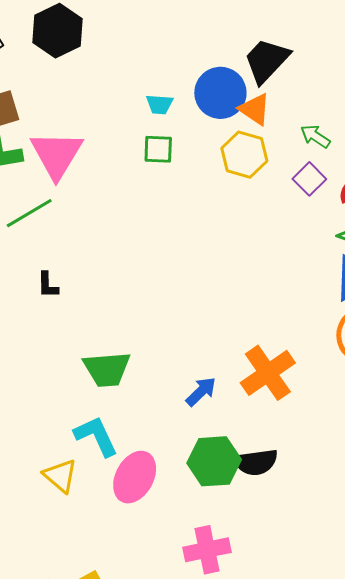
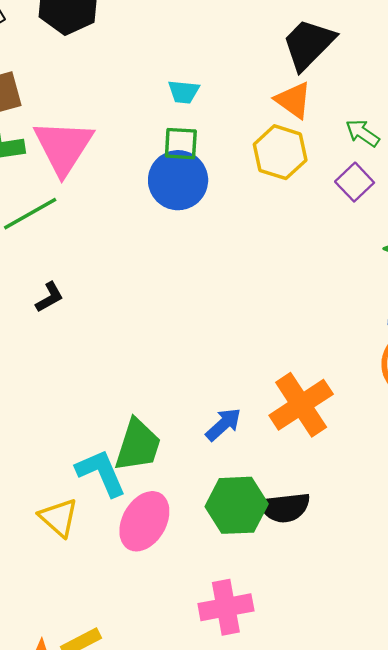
blue circle: (220, 93) -> (178, 180), moved
black L-shape: (48, 285) -> (49, 297), turned -120
green trapezoid: (107, 369) -> (138, 445), moved, turned -69

